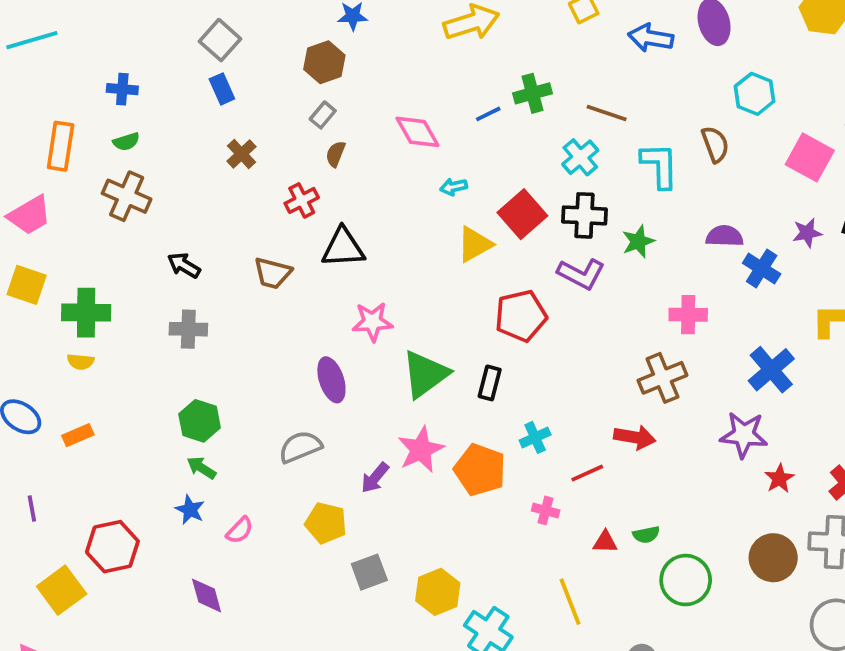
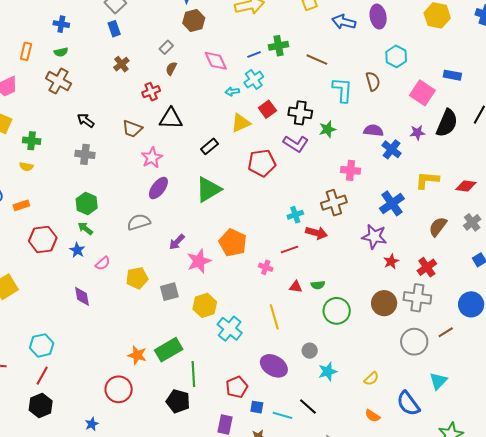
brown hexagon: (324, 62) -> (194, 21), moved
orange rectangle: (61, 146) -> (26, 51), size x0.7
cyan cross: (580, 157) -> (254, 80), moved
red square: (522, 214) -> (267, 109), size x0.7
green cross: (86, 313) -> (32, 141), size x0.7
pink star: (372, 322) -> (152, 158), moved, turned -30
purple ellipse: (331, 380) -> (158, 188), turned 50
black rectangle: (490, 383) -> (210, 146), moved, turned 30
cyan cross: (535, 437) -> (295, 215), moved
pink star: (421, 450) -> (199, 261), moved
yellow pentagon: (326, 523) -> (137, 278), moved, turned -30
red hexagon: (112, 547) -> (43, 239), moved

